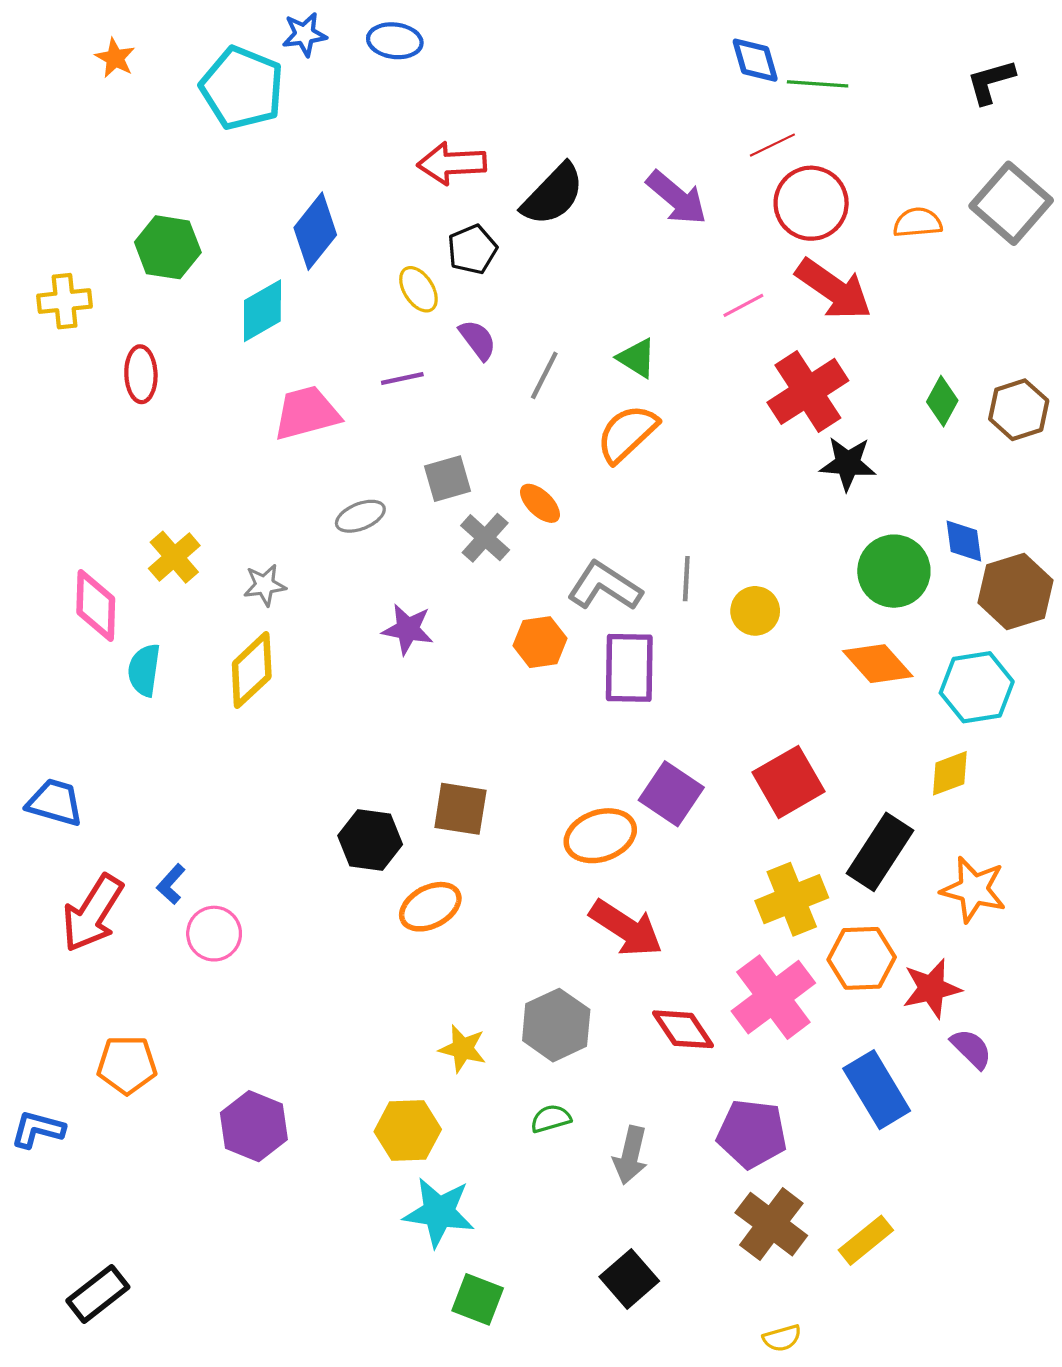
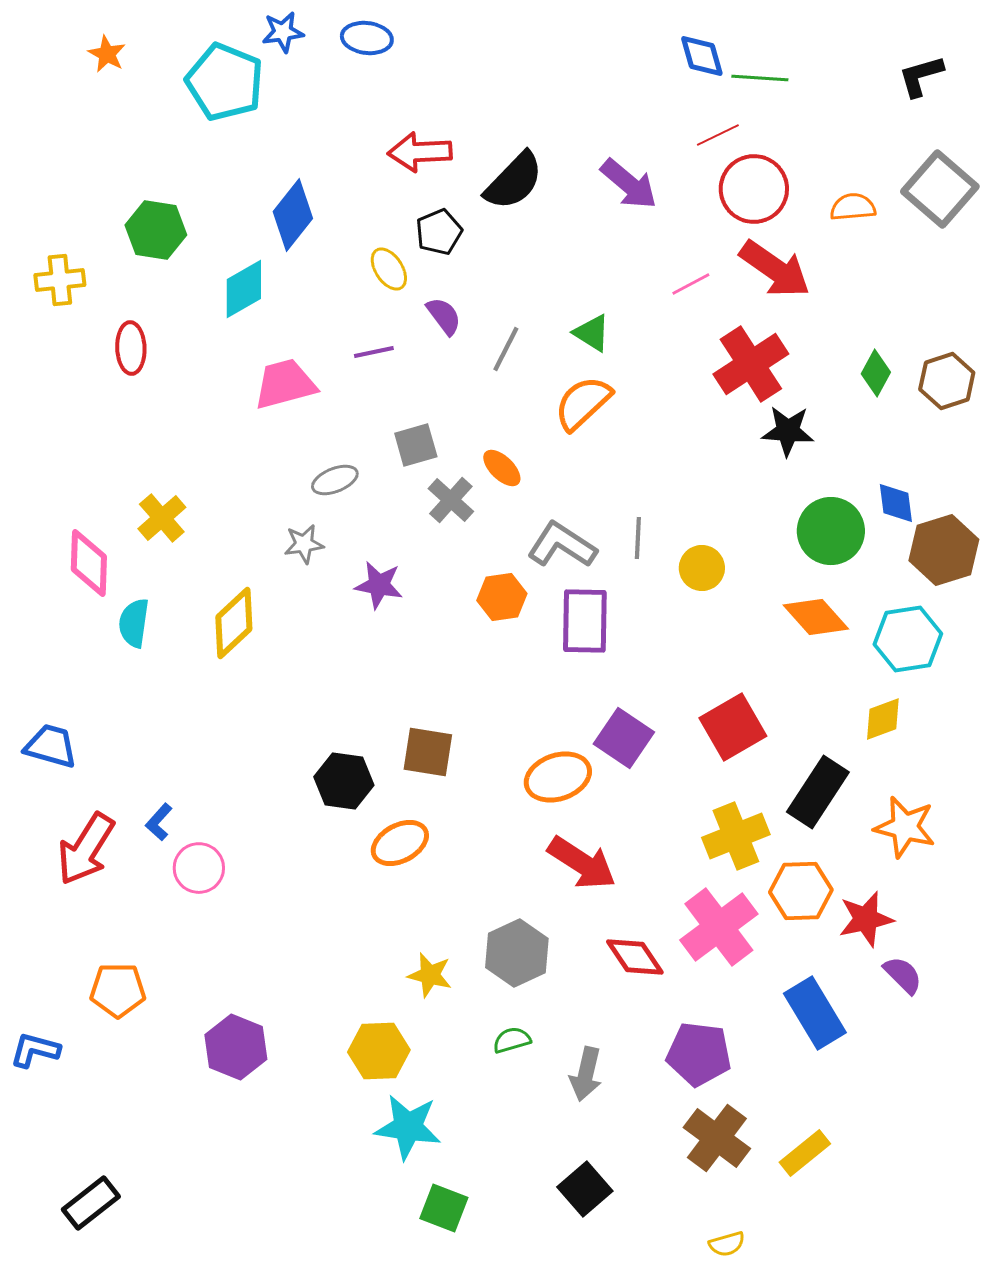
gray star: (265, 585) -> (304, 544), moved

